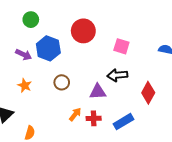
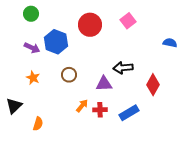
green circle: (31, 20) -> (31, 14), moved
pink square: (121, 46) -> (128, 21), moved, turned 35

